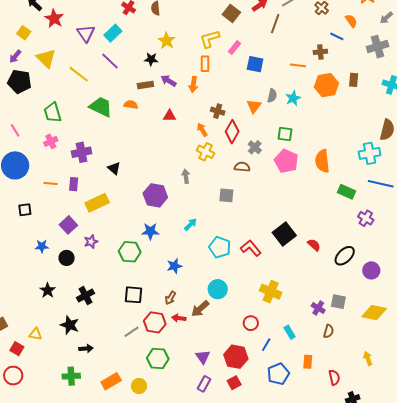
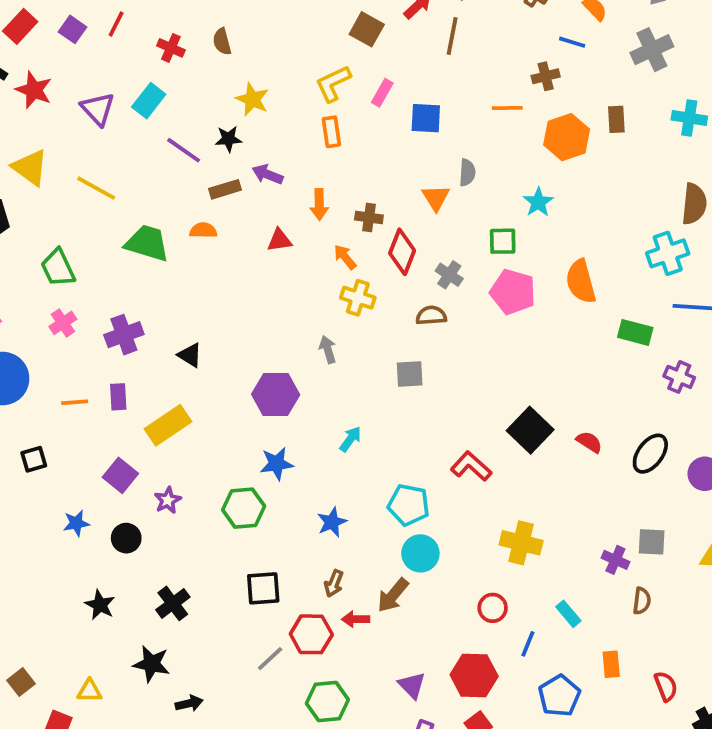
purple line: (110, 61) -> (184, 150), moved
orange arrow: (193, 84) -> (319, 204), moved
cyan star: (293, 98) -> (538, 202), moved
cyan pentagon: (220, 247) -> (409, 505), moved

